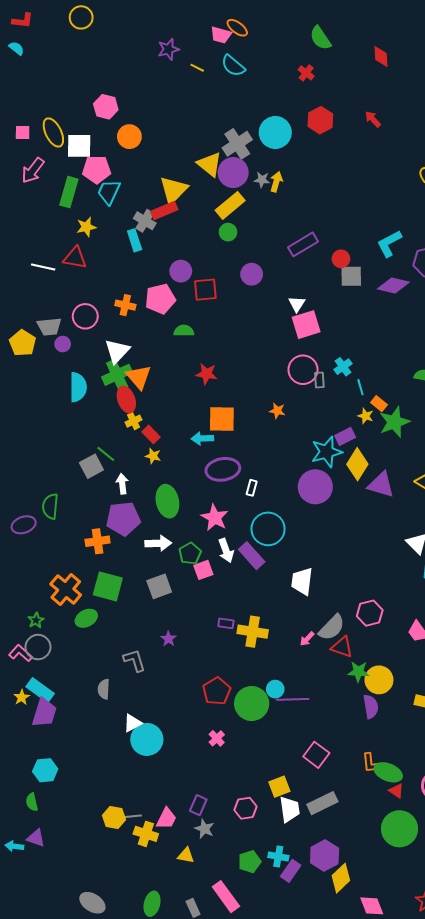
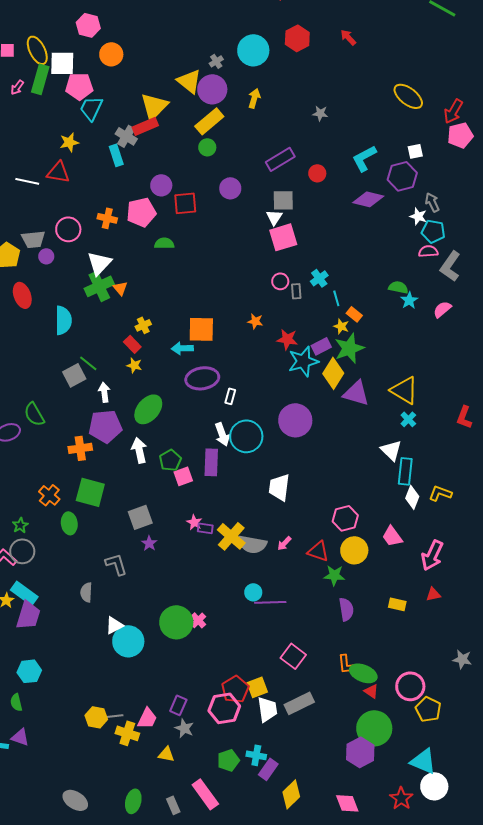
gray cross: (237, 144) -> (216, 61), size x0.5
pink arrow: (33, 170) -> (17, 87), size x0.6
gray star: (262, 180) -> (320, 113), moved
green rectangle: (69, 192) -> (40, 79), moved
gray square: (351, 276) -> (283, 200), moved
pink circle: (303, 370) -> (280, 281), size x0.6
red star: (206, 374) -> (287, 339), moved
orange triangle: (139, 377) -> (120, 288), size x0.6
cyan semicircle: (78, 387) -> (63, 320), moved
red ellipse: (126, 400) -> (22, 295), moved
yellow cross: (134, 421) -> (143, 325), moved
green star: (394, 422) -> (349, 348), moved
purple circle: (315, 487) -> (295, 420), moved
green ellipse: (167, 501) -> (148, 409), turned 52
green semicircle: (50, 506) -> (34, 414), turned -35
pink star: (215, 518) -> (194, 522), moved, size x0.6
white arrow: (158, 543) -> (139, 450), turned -100
white arrow: (226, 550) -> (222, 434), moved
purple rectangle: (252, 556) -> (211, 462), moved, turned 44
gray square: (159, 586) -> (140, 517), moved
orange cross: (66, 589) -> (49, 495), size x0.7
green ellipse: (86, 618) -> (69, 523), turned -70
gray semicircle: (332, 627) -> (252, 544), moved, turned 56
yellow cross: (253, 632) -> (231, 536), turned 32
yellow circle: (379, 680) -> (354, 550), moved
red pentagon: (217, 691) -> (235, 689), moved
green circle: (252, 703) -> (176, 622), moved
pink cross: (217, 738) -> (198, 620), moved
pink hexagon: (245, 808) -> (224, 708), size x1.4
purple hexagon: (325, 855) -> (360, 752), moved
yellow diamond: (341, 878) -> (291, 794), moved

